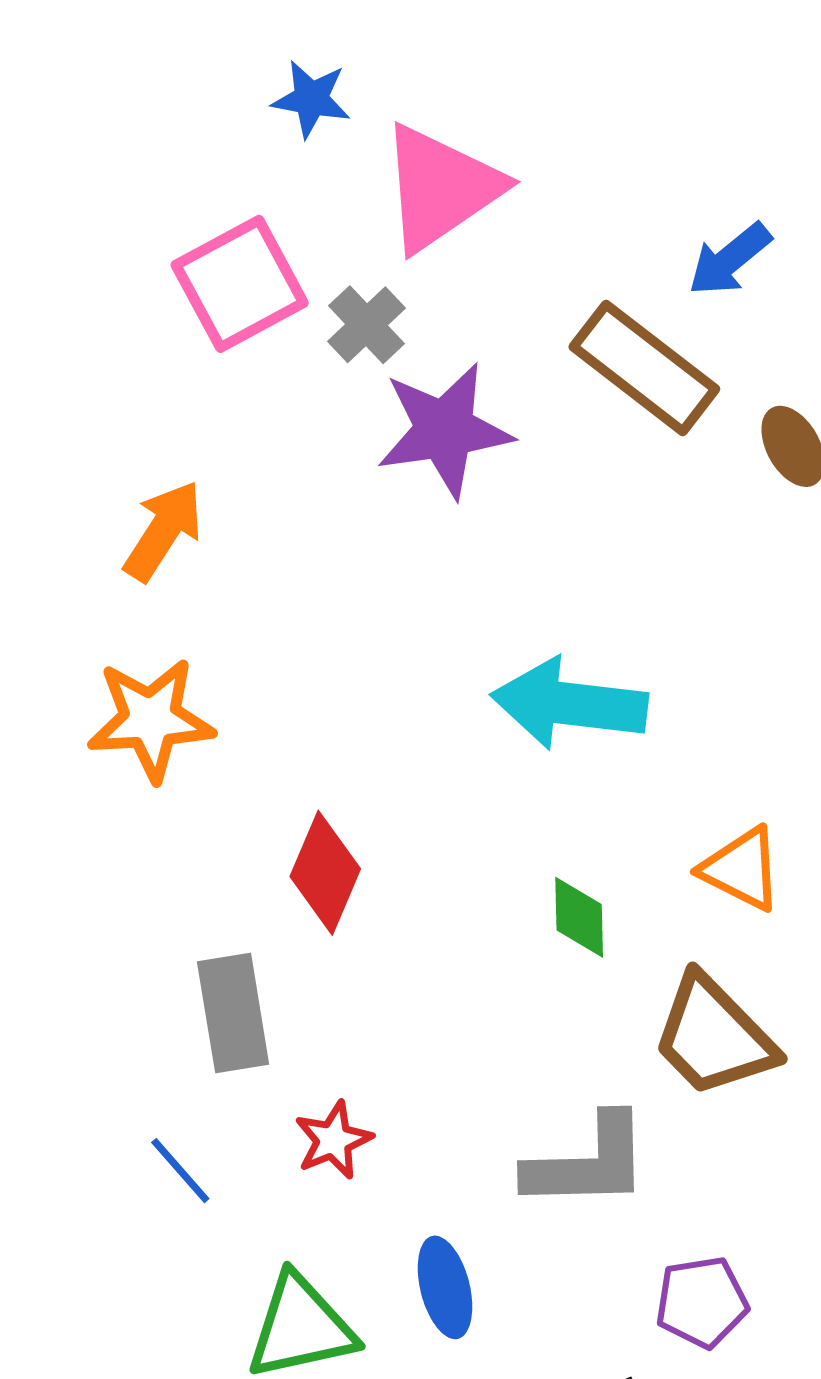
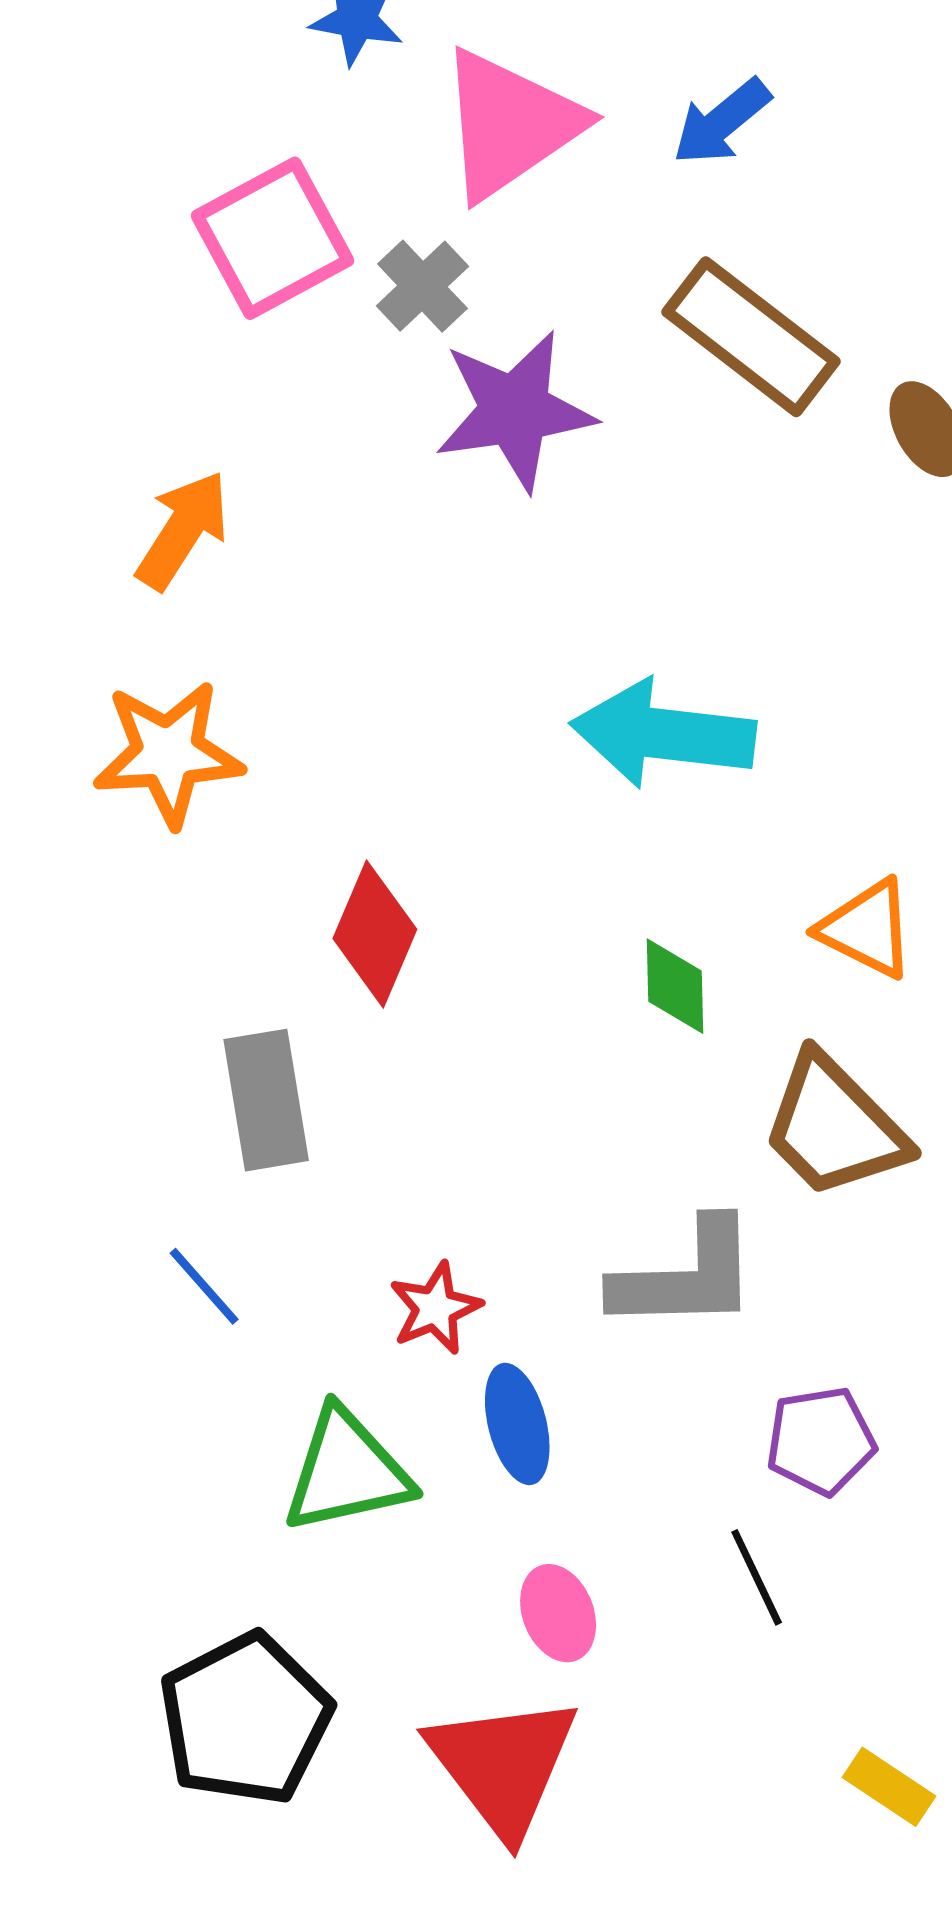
blue arrow: (730, 259) -> (722, 122), moved
red star: (333, 1140) -> (435, 1308), moved

